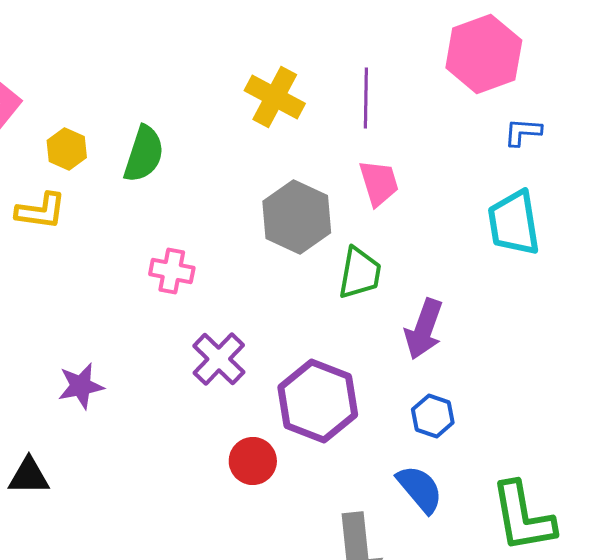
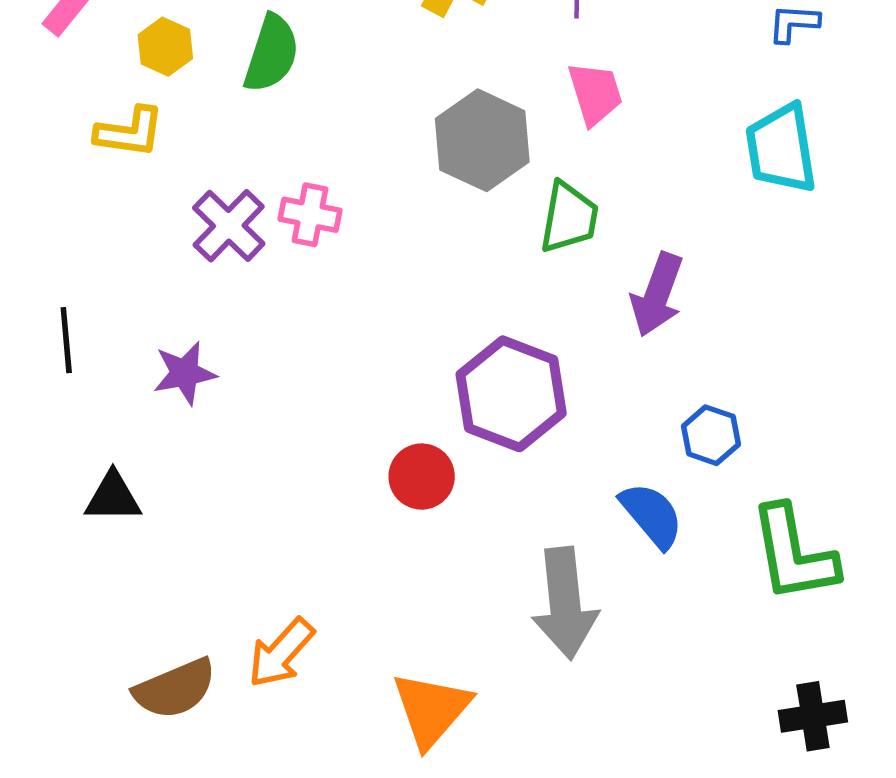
purple cross: (219, 359) -> (229, 226), moved
blue hexagon: (433, 416) -> (711, 435), moved

